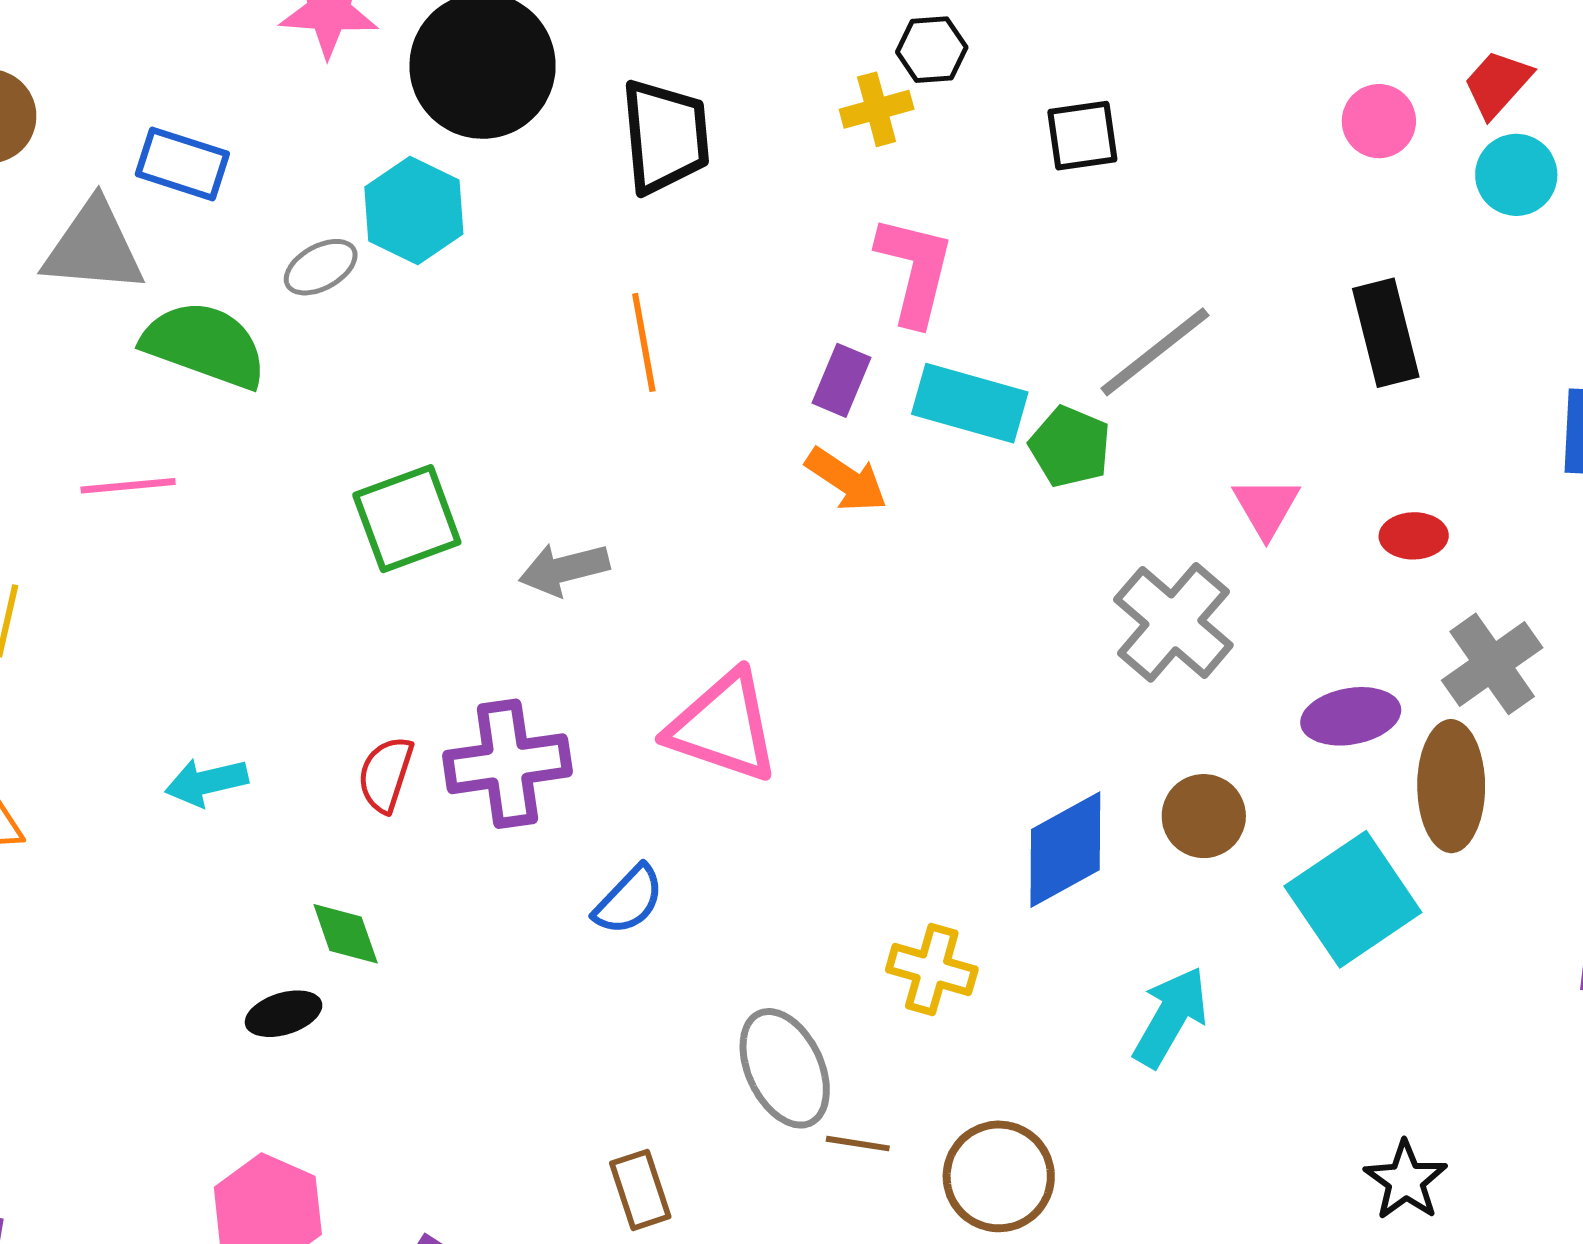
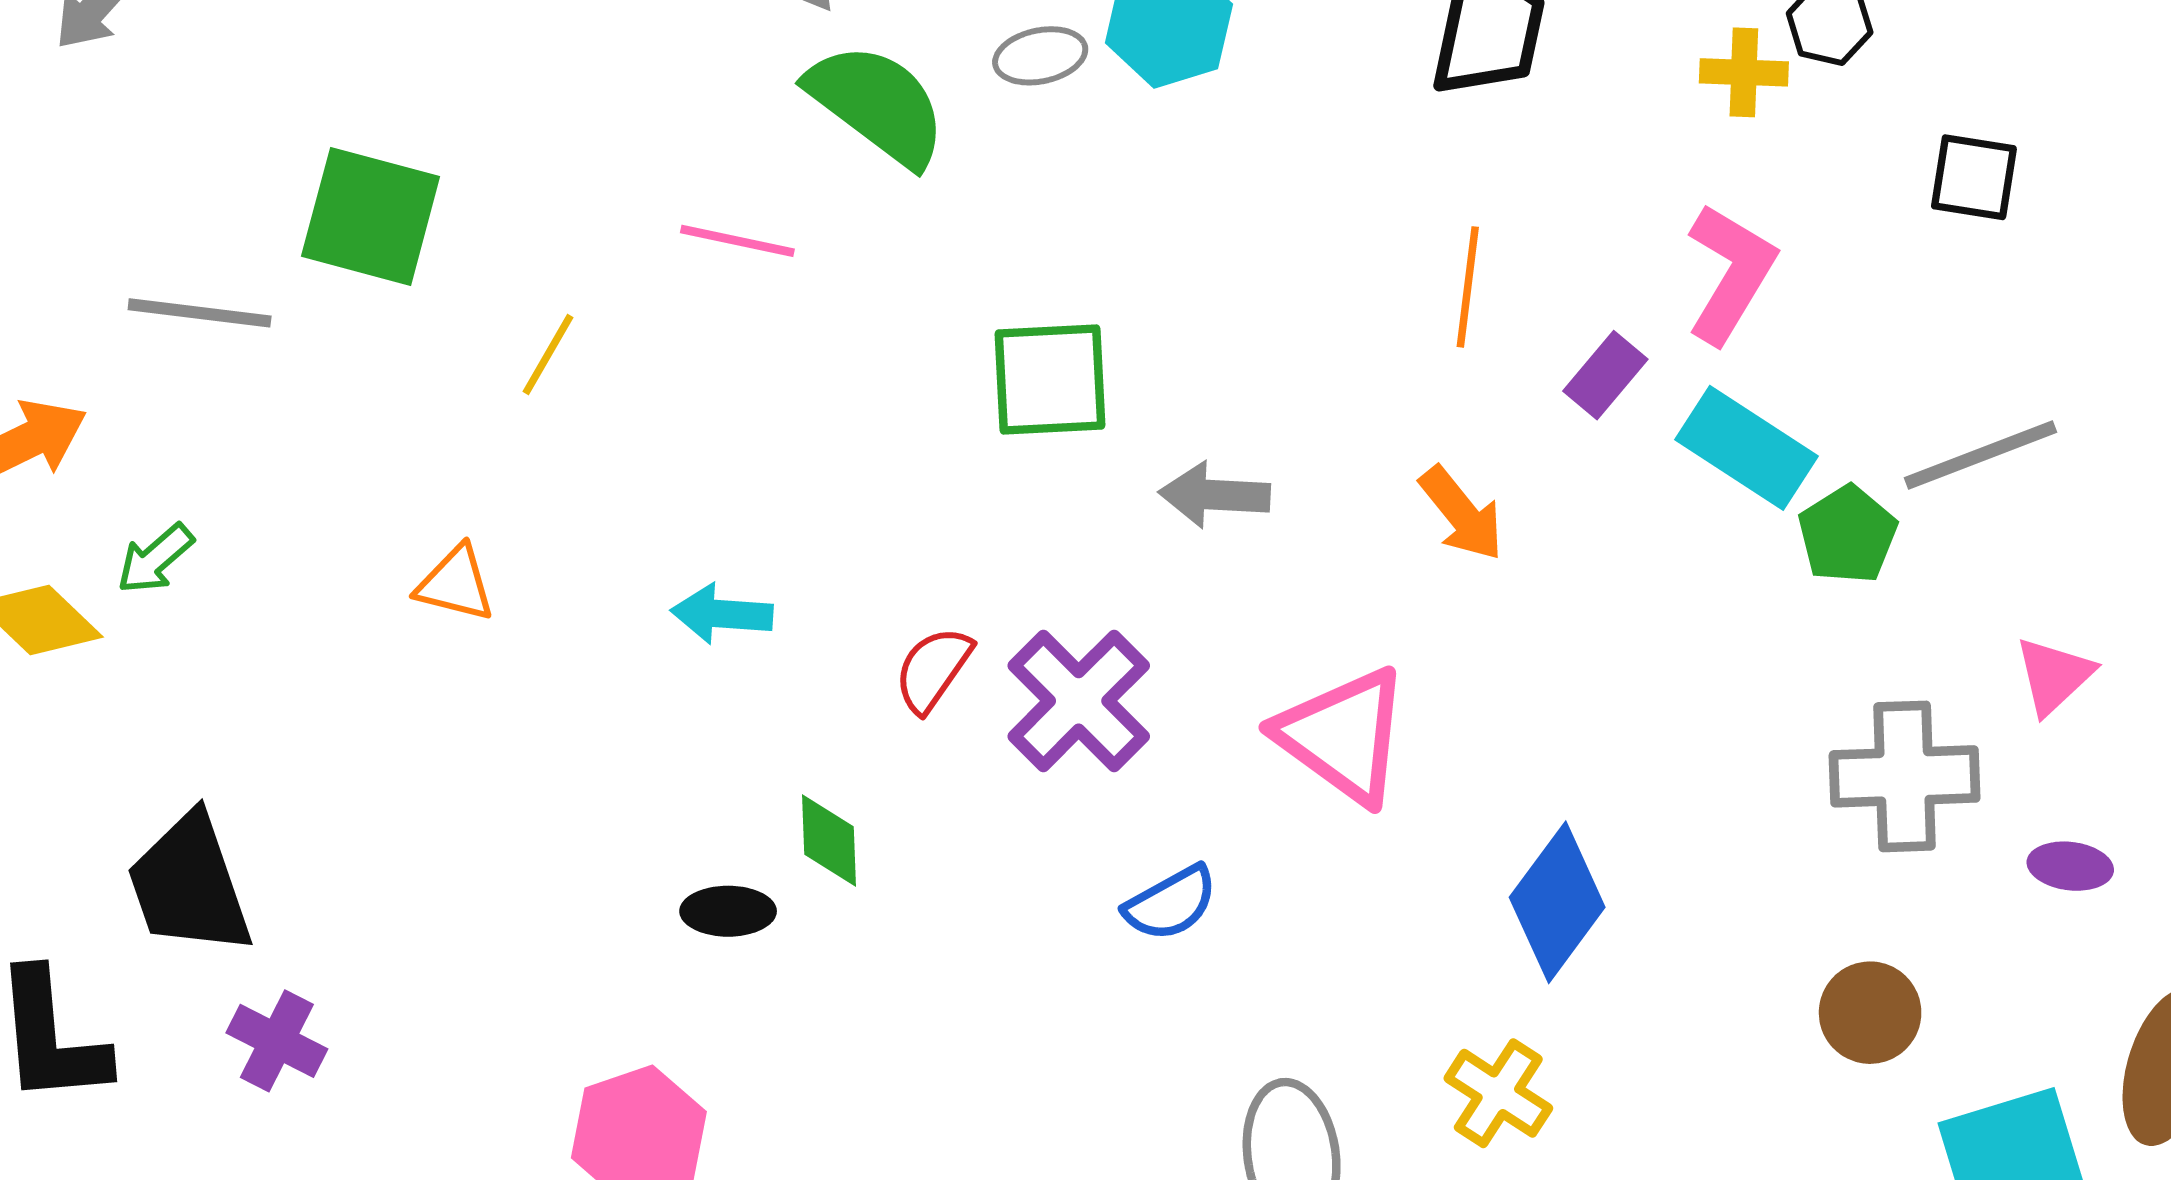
orange line: (644, 342) -> (1468, 287), moved
orange arrow: (846, 480) -> (1462, 514), moved
gray cross: (1173, 622) -> (1905, 776), turned 30
purple ellipse: (1351, 716) -> (2070, 866), moved, size x0.7
purple cross: (507, 764) -> (1079, 701), turned 36
blue diamond: (1065, 850) -> (1557, 902), moved, turned -42

